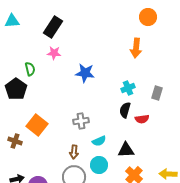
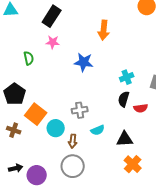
orange arrow: (136, 48) -> (104, 30), moved
black pentagon: (16, 89) -> (15, 94), moved
cyan circle: (99, 165) -> (56, 128), moved

